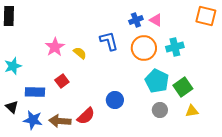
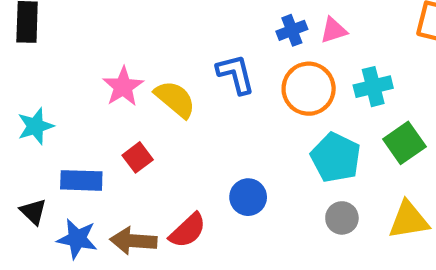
pink triangle: (156, 20) -> (334, 30), turned -48
yellow semicircle: (80, 53) -> (175, 99), size x1.5
green square: (183, 87) -> (404, 143), moved
yellow triangle: (192, 111) -> (409, 220), size x1.5

